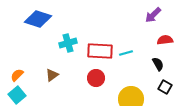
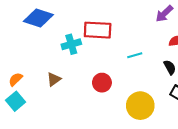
red rectangle: (100, 51) -> (98, 30), moved

